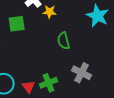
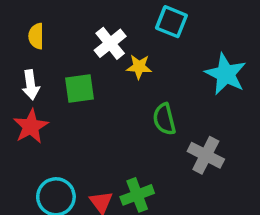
gray cross: (82, 73) -> (206, 155), moved

